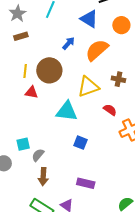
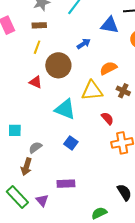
blue triangle: (89, 19) -> (110, 25), turned -36
orange semicircle: (97, 50) -> (108, 68), moved, size x0.7
yellow line: (25, 71) -> (37, 47), moved
gray semicircle: (38, 155) -> (35, 147), moved
purple rectangle: (86, 183) -> (66, 184), turned -30

